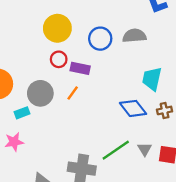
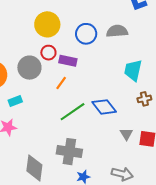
gray circle: (40, 93) -> (29, 68), moved
blue diamond: (133, 108) -> (104, 107), moved
green line: (116, 150) -> (72, 112), moved

